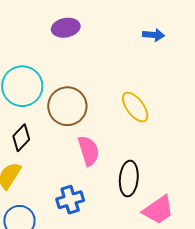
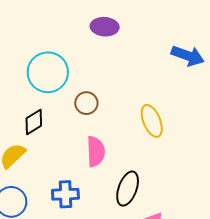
blue arrow: (154, 35) -> (188, 56), size x1.5
brown circle: (67, 106) -> (86, 103), size x0.6

